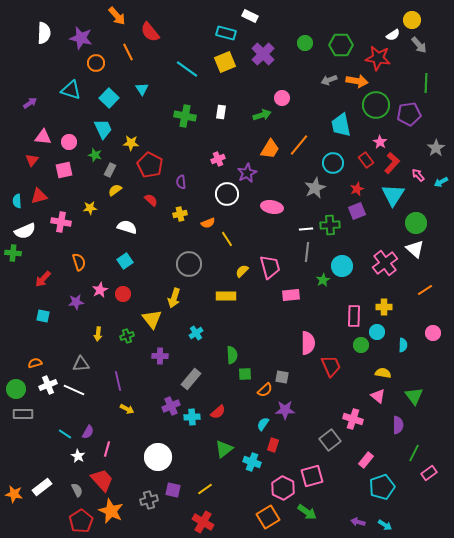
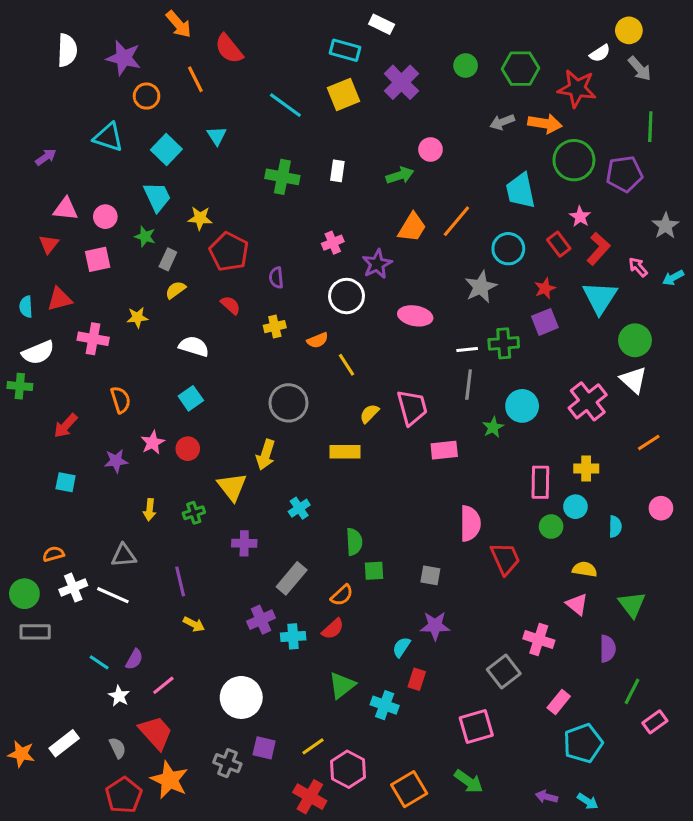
orange semicircle: (265, 390) -> (342, 595), moved
pink line: (107, 449) -> (163, 685), turned 35
pink hexagon: (283, 488) -> (348, 769), moved
gray cross: (149, 500) -> (227, 763), turned 36

